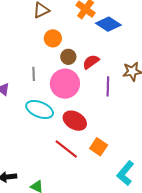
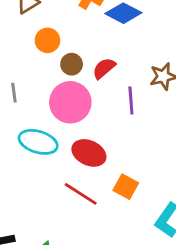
gray line: (34, 74) -> (14, 93), moved

